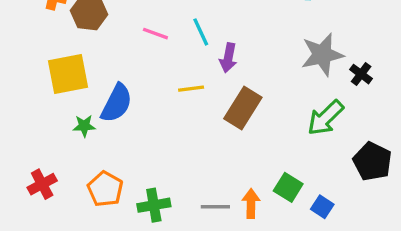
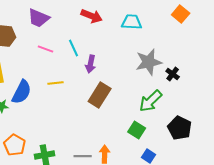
yellow line: (191, 89) -> (56, 83), moved
green square: (288, 187) -> (137, 130), moved

